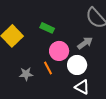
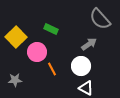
pink circle: (59, 51) -> (37, 52), moved
gray star: (26, 74) -> (15, 80), moved

